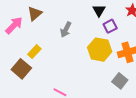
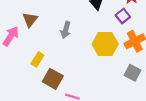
purple square: (110, 26) -> (123, 16), moved
brown square: (21, 69) -> (53, 79), moved

